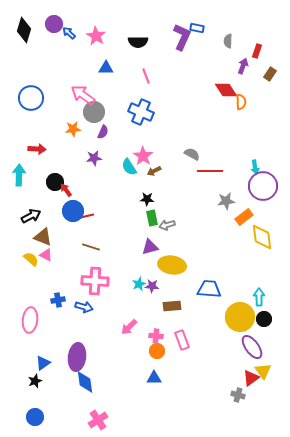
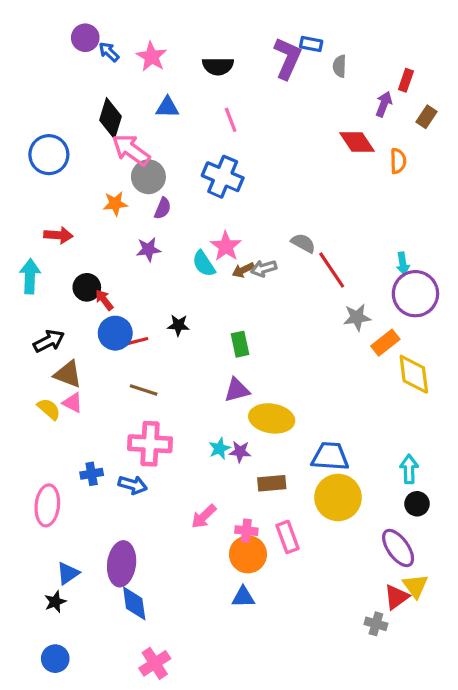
black diamond: (24, 30) -> (111, 118), moved
gray semicircle: (228, 41) -> (340, 66), moved
orange semicircle: (241, 102) -> (398, 161), moved
red line: (210, 171) -> (332, 270), turned 55
black star: (147, 199) -> (178, 325), moved
gray arrow: (167, 225) -> (264, 268), moved
yellow circle: (240, 317) -> (338, 497), moved
orange circle: (157, 351) -> (248, 554), size x1.5

